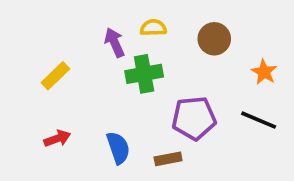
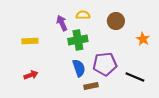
yellow rectangle: (55, 76) -> (30, 41), turned 42
black line: (259, 120) -> (135, 77), moved
blue semicircle: (118, 148) -> (79, 68), moved

